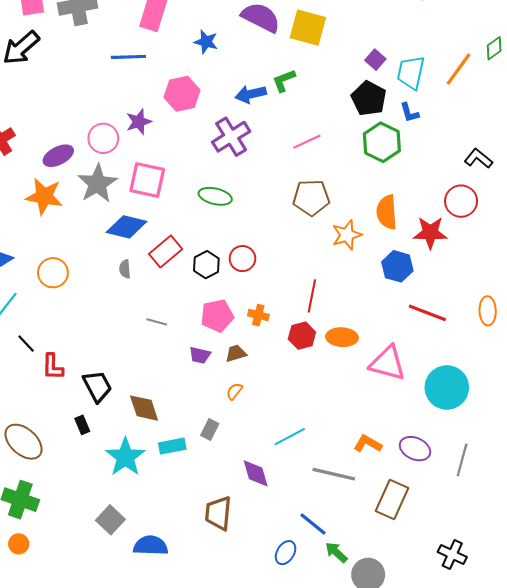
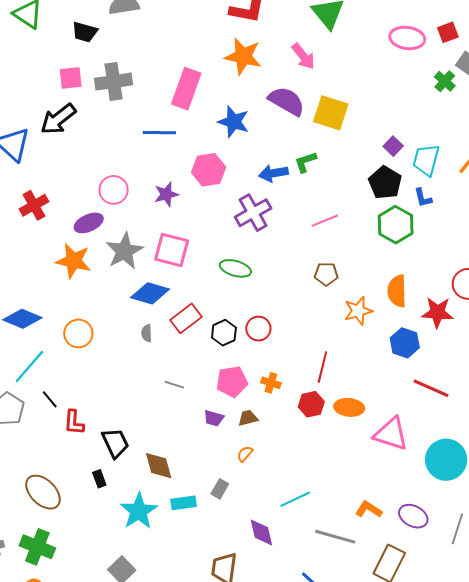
blue star: (206, 42) -> (234, 122), size x1.4
pink circle: (103, 138) -> (114, 190), moved
brown pentagon: (311, 198) -> (326, 274), size x0.7

